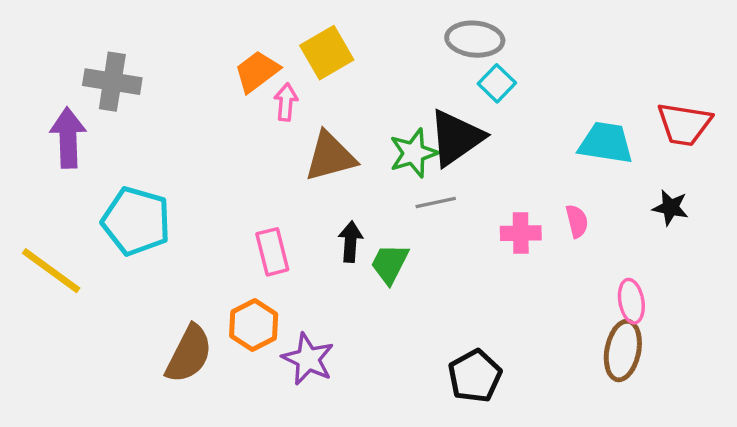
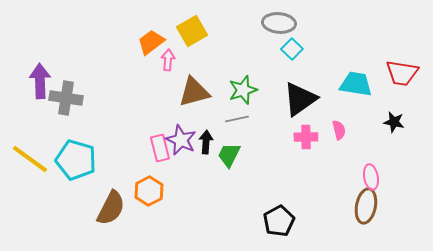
gray cross: (112, 82) -> (66, 98), moved
black triangle: (456, 138) -> (300, 99), moved
gray line: (436, 202) -> (237, 119), moved
cyan pentagon: (136, 221) -> (76, 160), moved
purple star: (308, 359) -> (181, 140), moved

